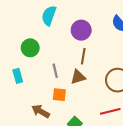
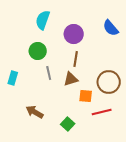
green circle: (30, 48) -> (38, 51), moved
cyan rectangle: (18, 76) -> (13, 78), turned 32
orange square: (59, 95) -> (86, 96), moved

